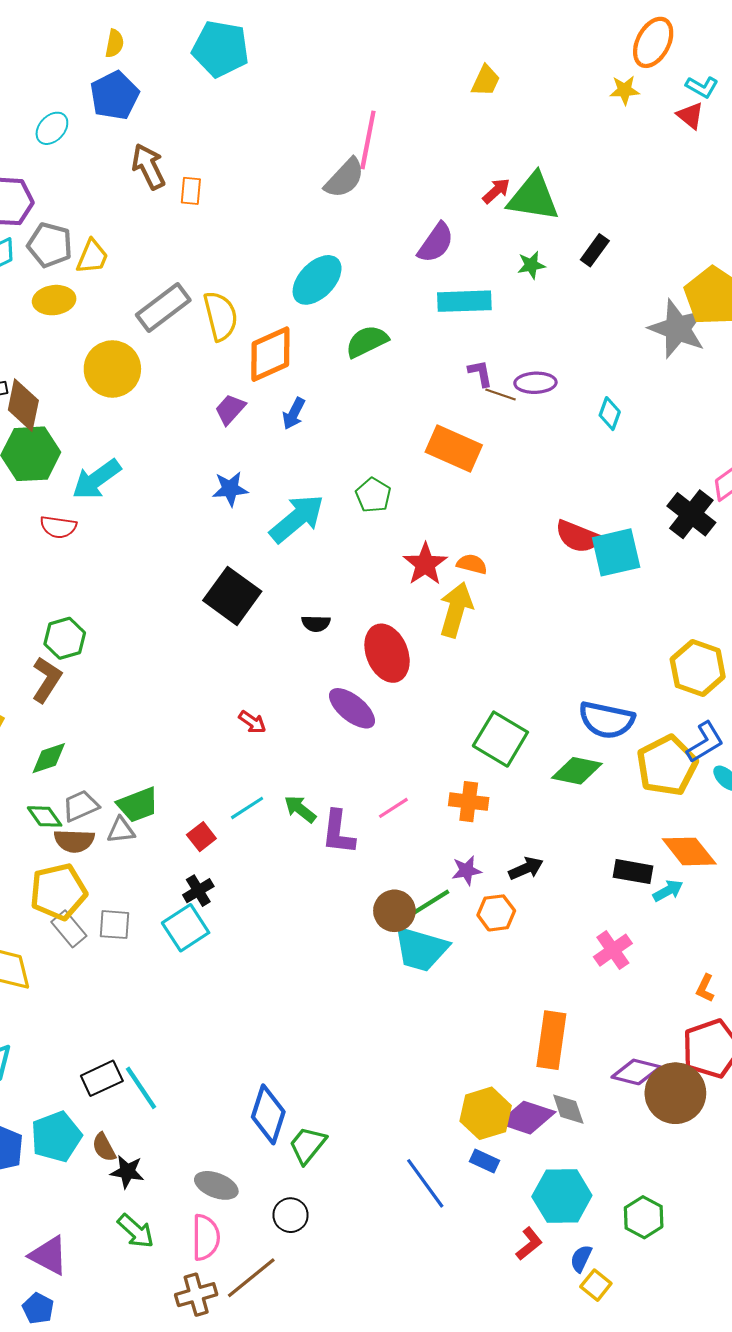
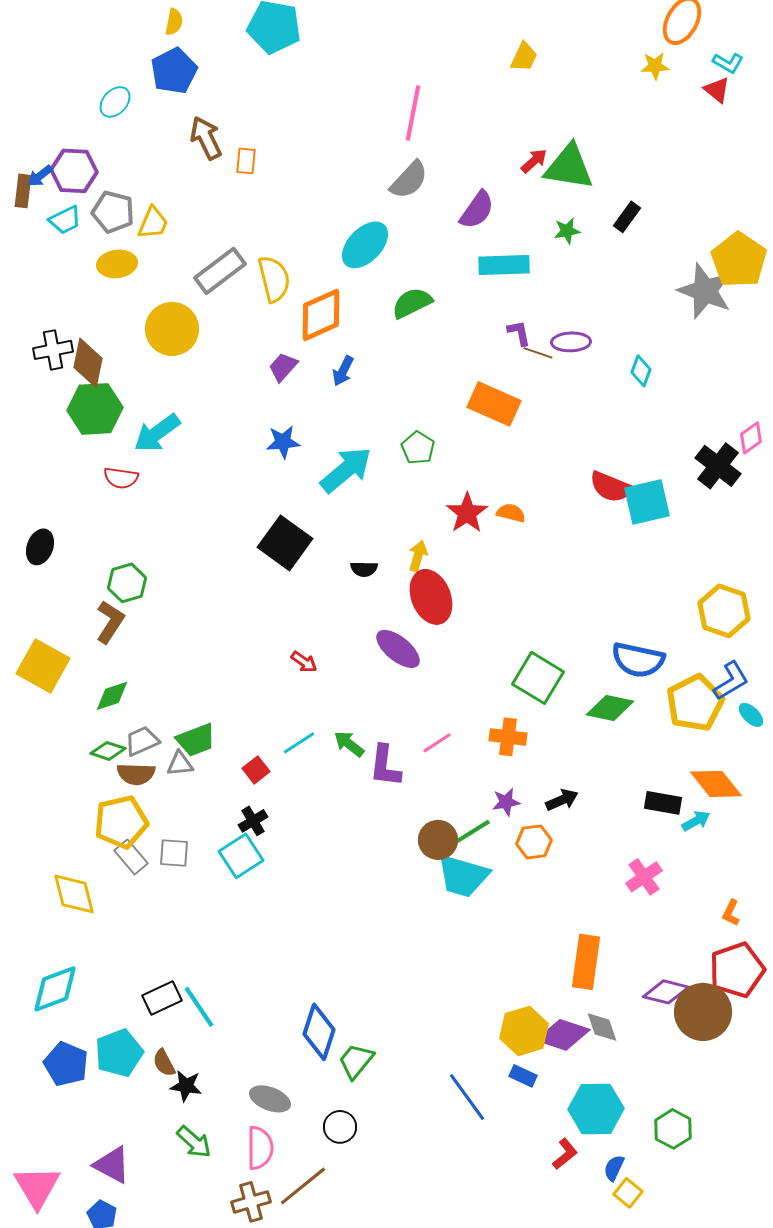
gray semicircle: (345, 178) -> (409, 180), moved
yellow arrow: (456, 610) -> (418, 556), moved, size x0.6
green diamond: (45, 816) -> (108, 751), turned -36

